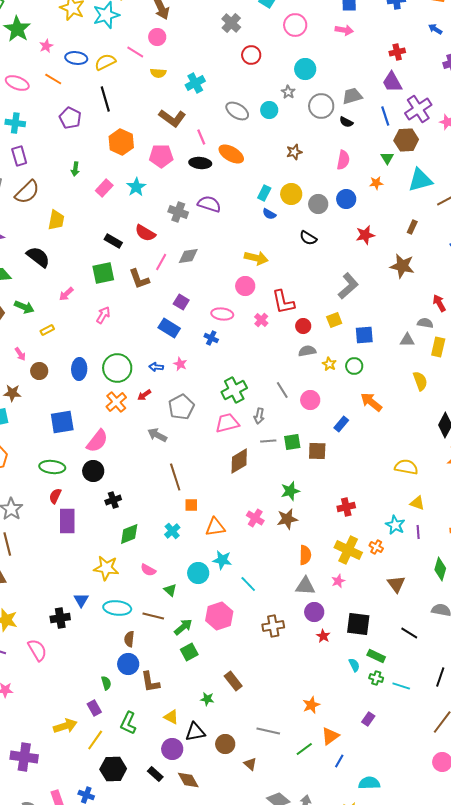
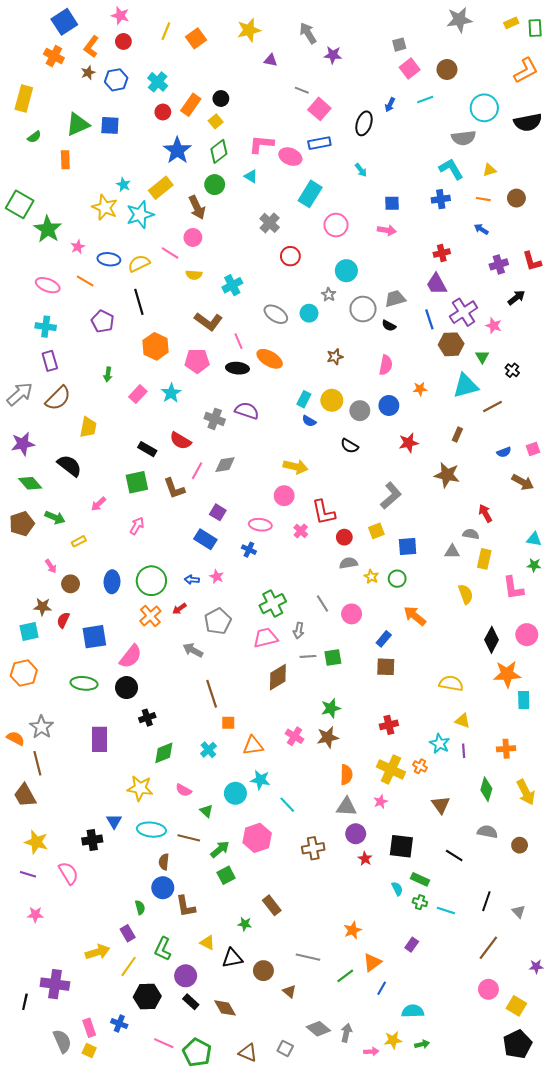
green triangle: (387, 158) -> (482, 357), moved
brown square: (317, 451) -> (386, 667), moved
red semicircle: (55, 496) -> (63, 620), moved
purple circle: (172, 749) -> (186, 976), moved

